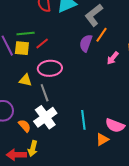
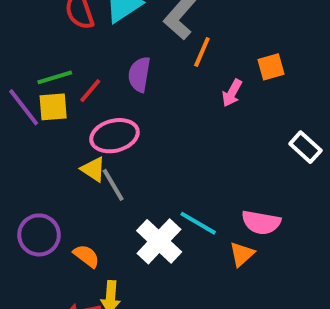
purple semicircle: (86, 43) -> (139, 74), moved
yellow triangle: (25, 80) -> (93, 169), moved, turned 32
white cross: (45, 117) -> (159, 241), moved
cyan line: (83, 120) -> (198, 223), turned -42

